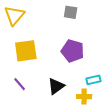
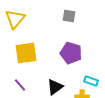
cyan rectangle: (93, 80) -> (91, 81), turned 32

